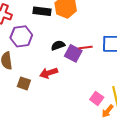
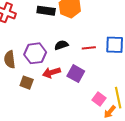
purple hexagon: (21, 36) -> (35, 53), moved
purple square: (73, 53) -> (76, 74), moved

